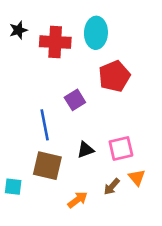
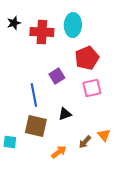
pink square: (121, 148) -> (92, 88), moved

